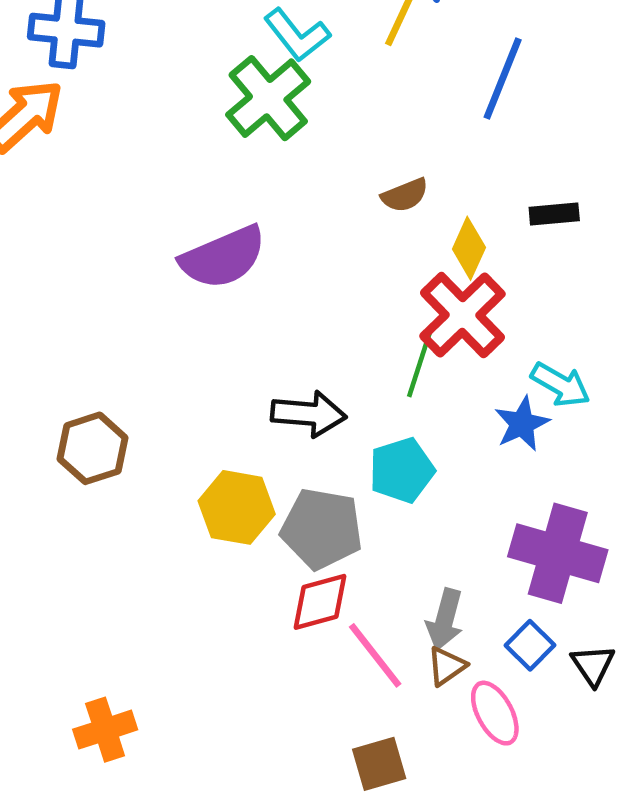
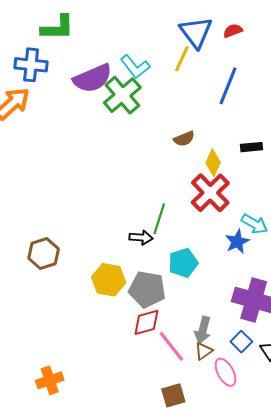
purple semicircle: (223, 257) -> (93, 78), moved
green line: (420, 363) -> (159, 219), moved
black arrow: (309, 414) -> (141, 238), size x0.7

